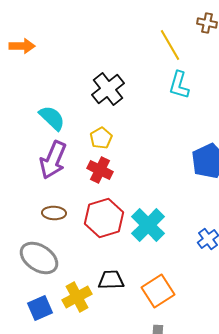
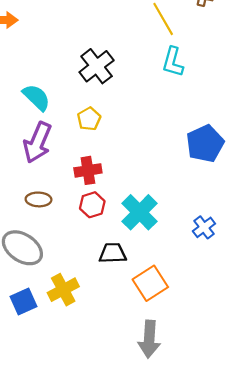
red cross: (100, 170) -> (88, 170), moved, turned -35
red hexagon: (104, 218) -> (92, 205), size x0.6
black trapezoid: (111, 280) -> (113, 253), moved

